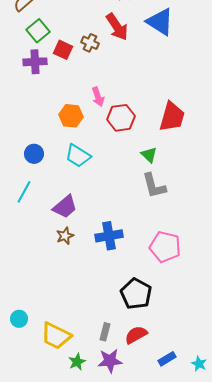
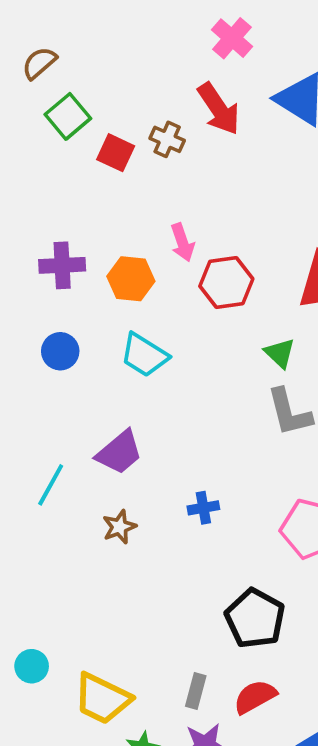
purple cross: (35, 62) -> (62, 265), moved
cyan line: (24, 192) -> (51, 485), moved
brown star: (65, 236) -> (119, 527), moved
blue cross: (109, 236) -> (203, 508), size x0.6

